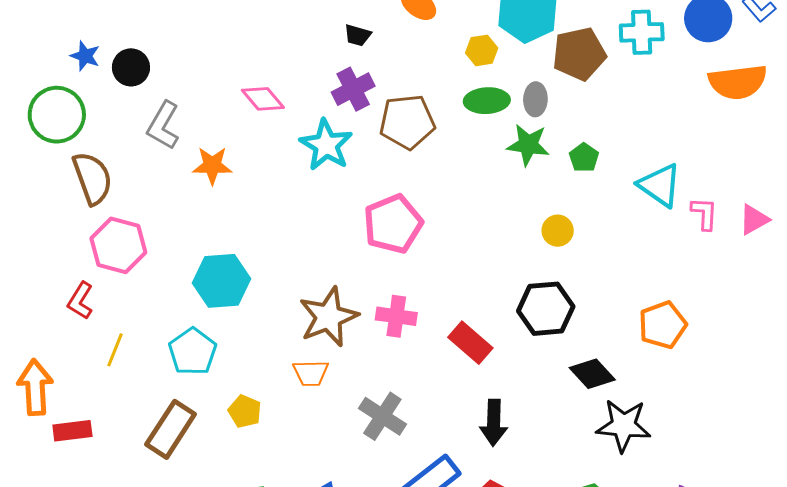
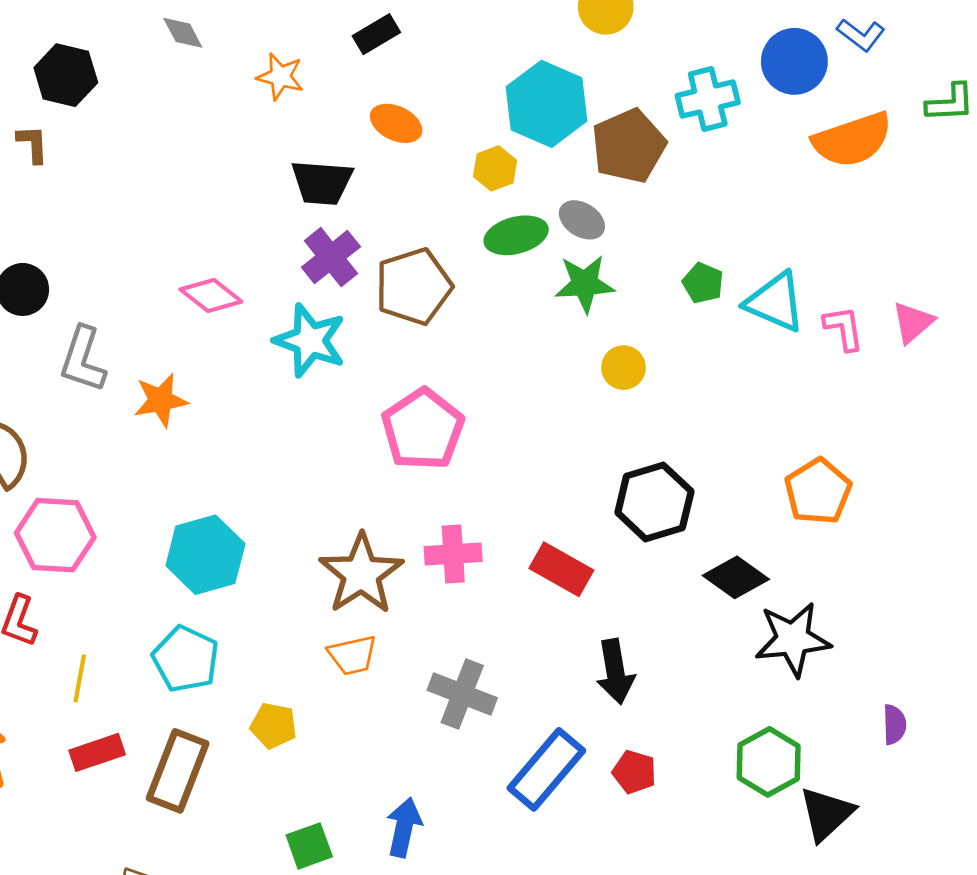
black trapezoid: (358, 35) -> (322, 182), size x1.6
gray ellipse: (535, 99) -> (582, 220), turned -48
green pentagon: (584, 158) -> (703, 283), moved
yellow circle: (558, 231) -> (623, 368), moved
red rectangle: (72, 431) -> (97, 752), moved

